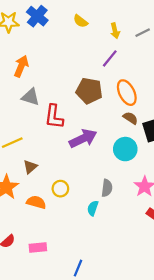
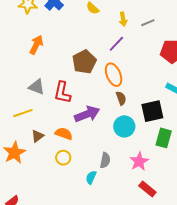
brown pentagon: (89, 91) -> (84, 62), moved, turned 30
orange ellipse: (127, 93) -> (114, 75), moved
gray triangle: (31, 97) -> (37, 87), moved
brown semicircle: (130, 118) -> (121, 98), moved, turned 32
orange semicircle: (36, 202) -> (64, 134), moved

